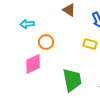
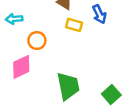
yellow rectangle: (90, 44) -> (74, 25), moved

